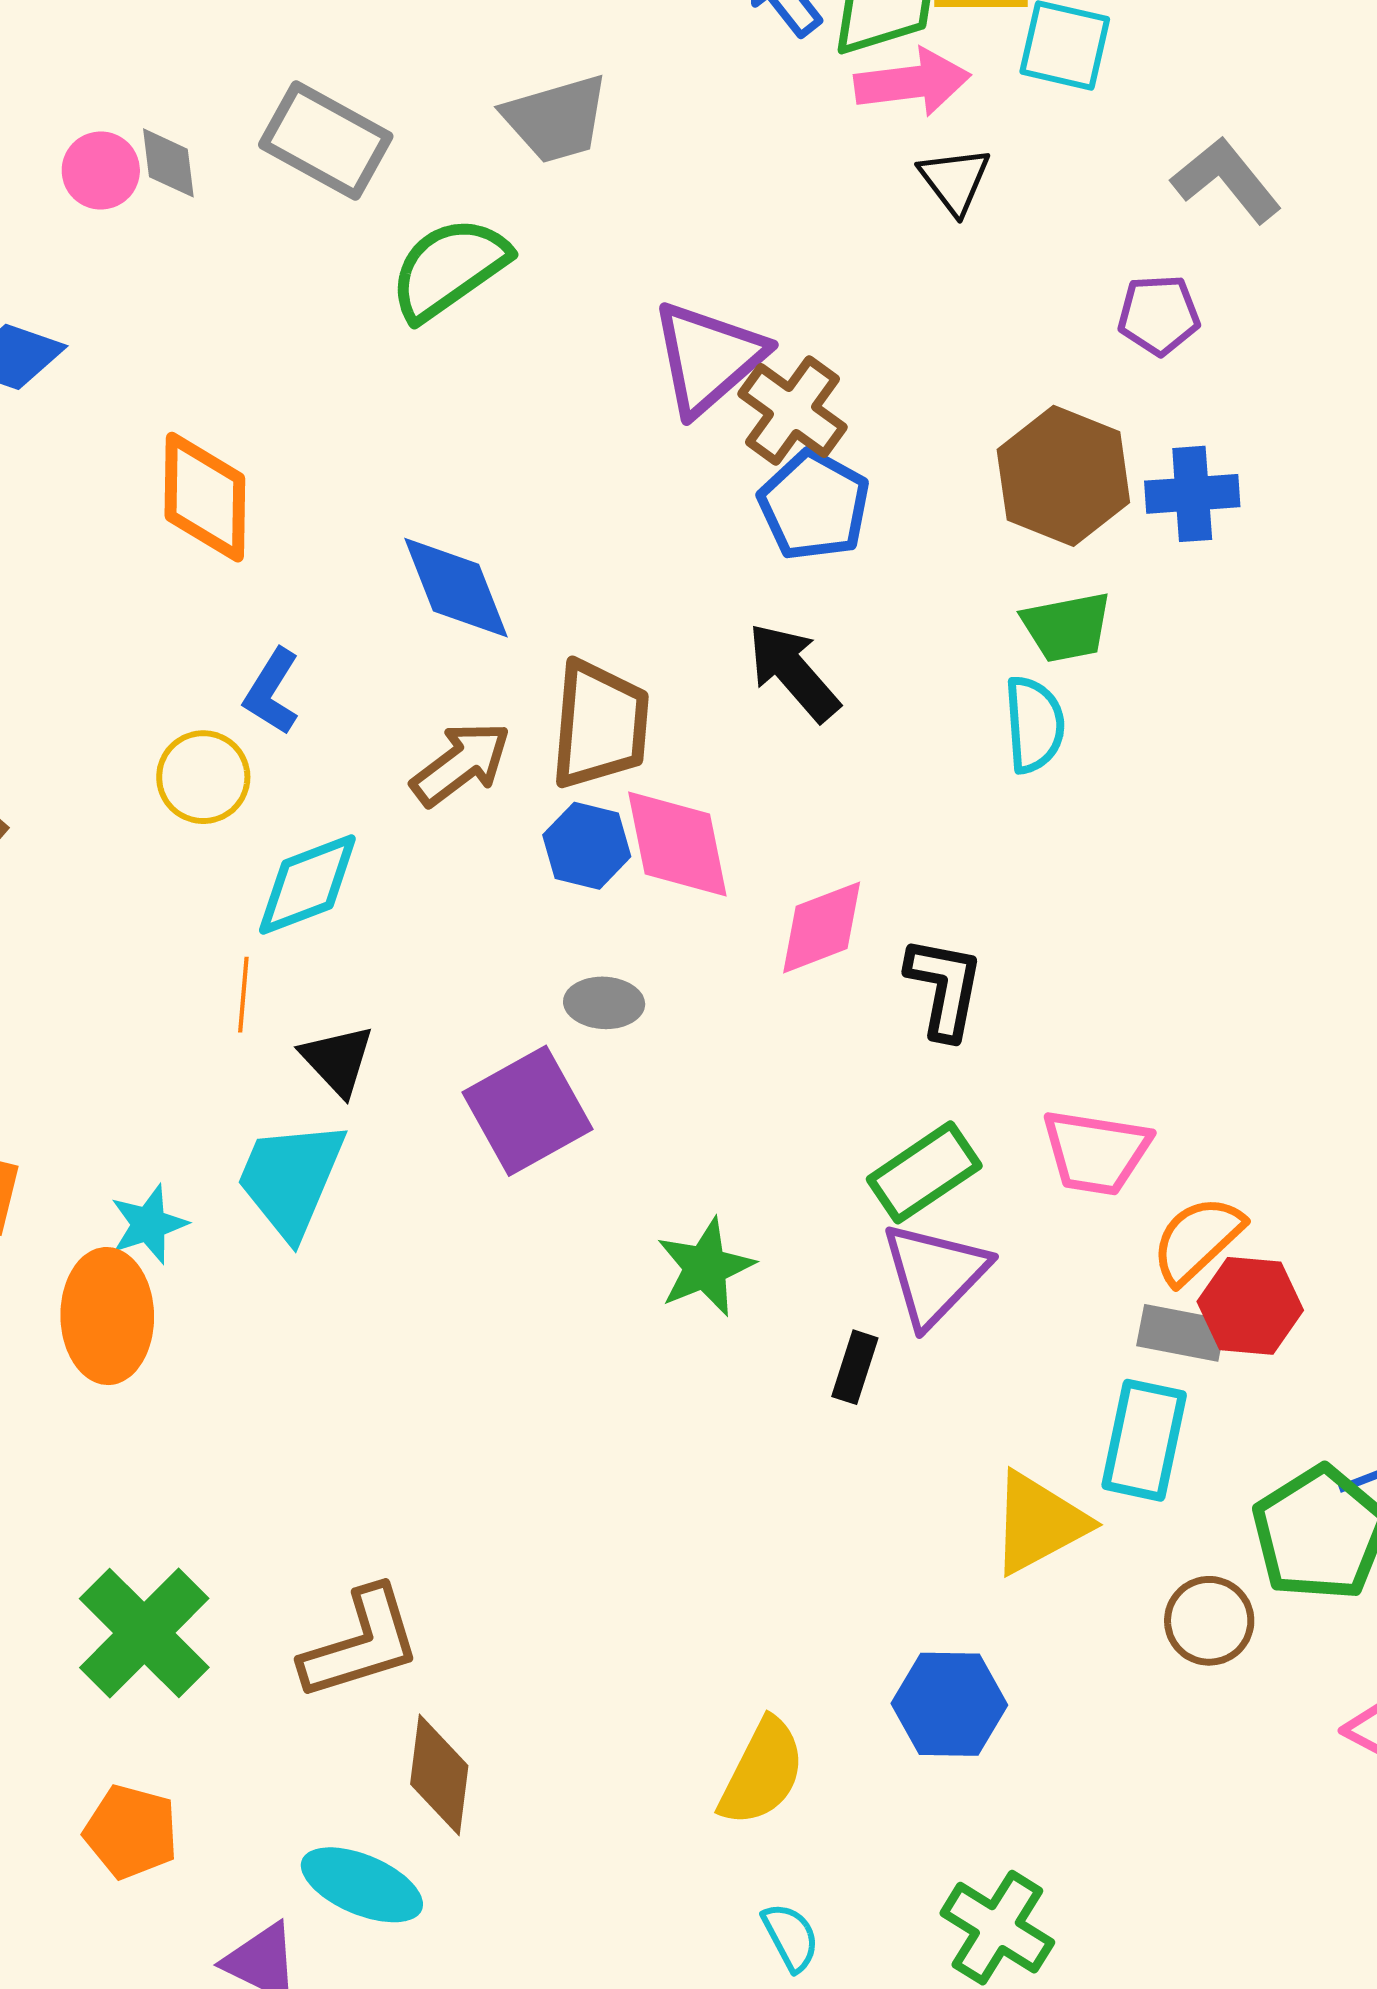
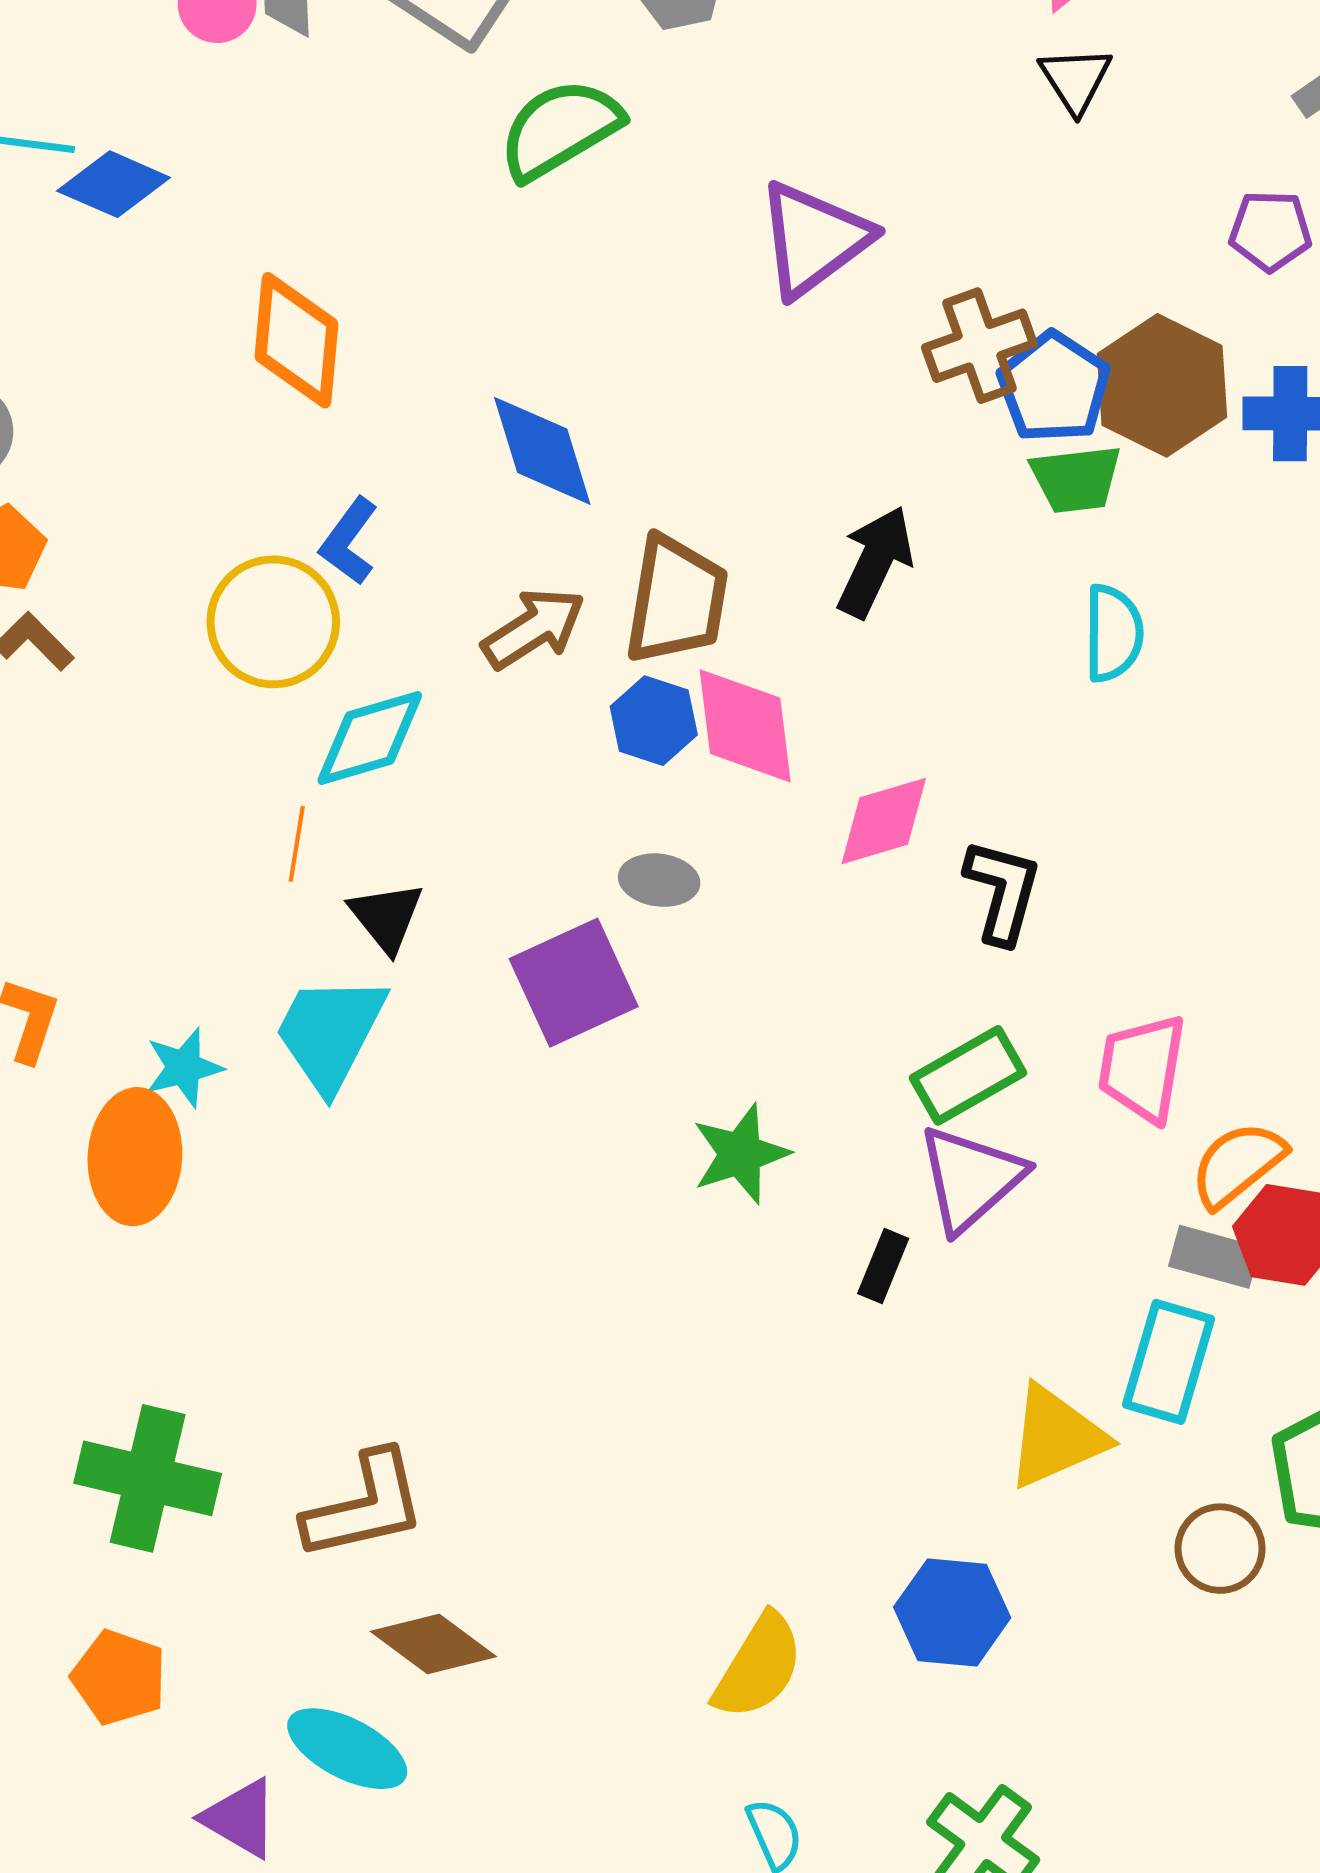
brown cross: (792, 410) -> (979, 346), moved, turned 30
blue pentagon: (814, 505) -> (1054, 387), moved
green trapezoid: (1067, 627) -> (1076, 479), moved
black arrow: (793, 672) -> (875, 562), turned 62
yellow circle: (203, 777) -> (273, 622), size x1.4
pink trapezoid: (1096, 1152) -> (1142, 1068), turned 86
green cross: (144, 1633) -> (148, 1478), turned -36
brown diamond: (439, 1775) -> (433, 1644), turned -65

